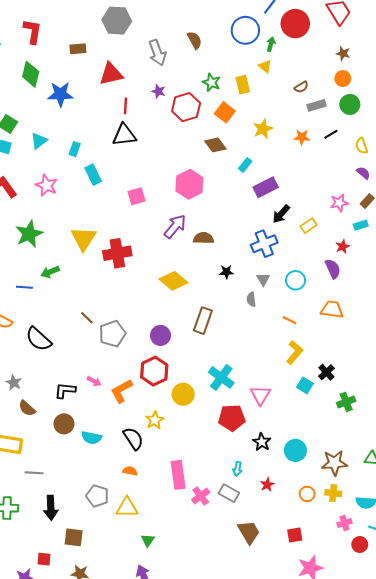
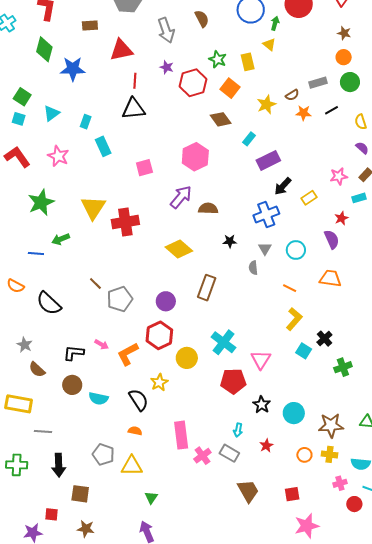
brown semicircle: (301, 87) -> (292, 95), moved

